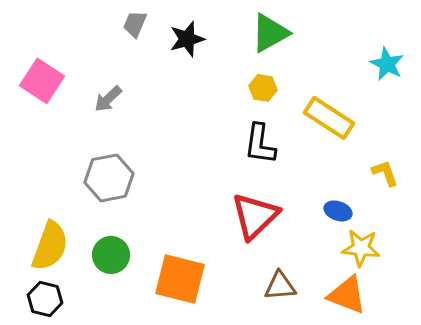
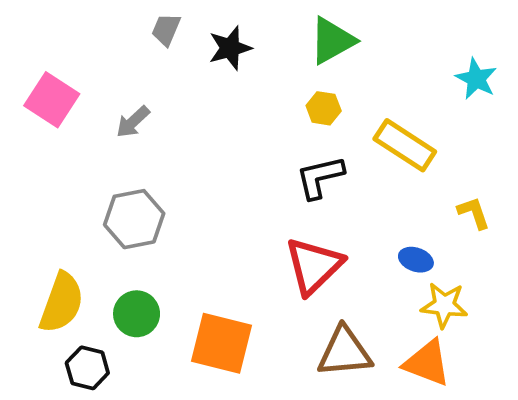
black L-shape: (260, 144) -> (320, 177), turned 69
brown triangle: (280, 286) -> (345, 352), size x1.4
black hexagon: (45, 299) -> (87, 368), moved

